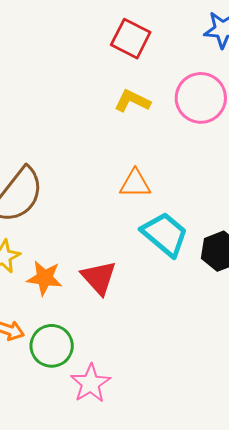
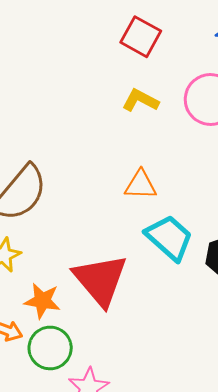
orange star: (45, 278) -> (42, 301), moved
red triangle: (99, 278) -> (100, 280), size x1.5

